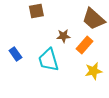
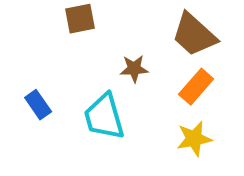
orange rectangle: (84, 45) -> (196, 87), moved

